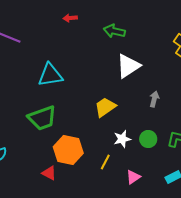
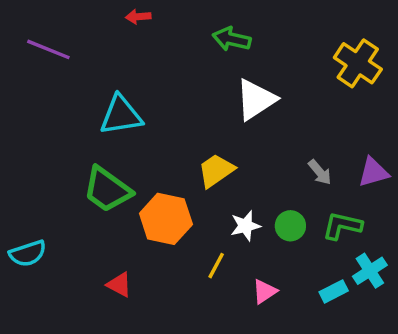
red arrow: (70, 18) -> (138, 17), moved
gray arrow: (154, 99) -> (320, 172), moved, turned 126
green trapezoid: (42, 118) -> (107, 189), turned 56
orange hexagon: (68, 150) -> (166, 219), moved

